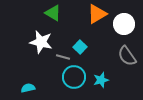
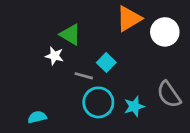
green triangle: (53, 13) -> (70, 35), moved
white star: (41, 42) -> (54, 56), size x0.6
gray semicircle: (127, 56) -> (169, 94), moved

